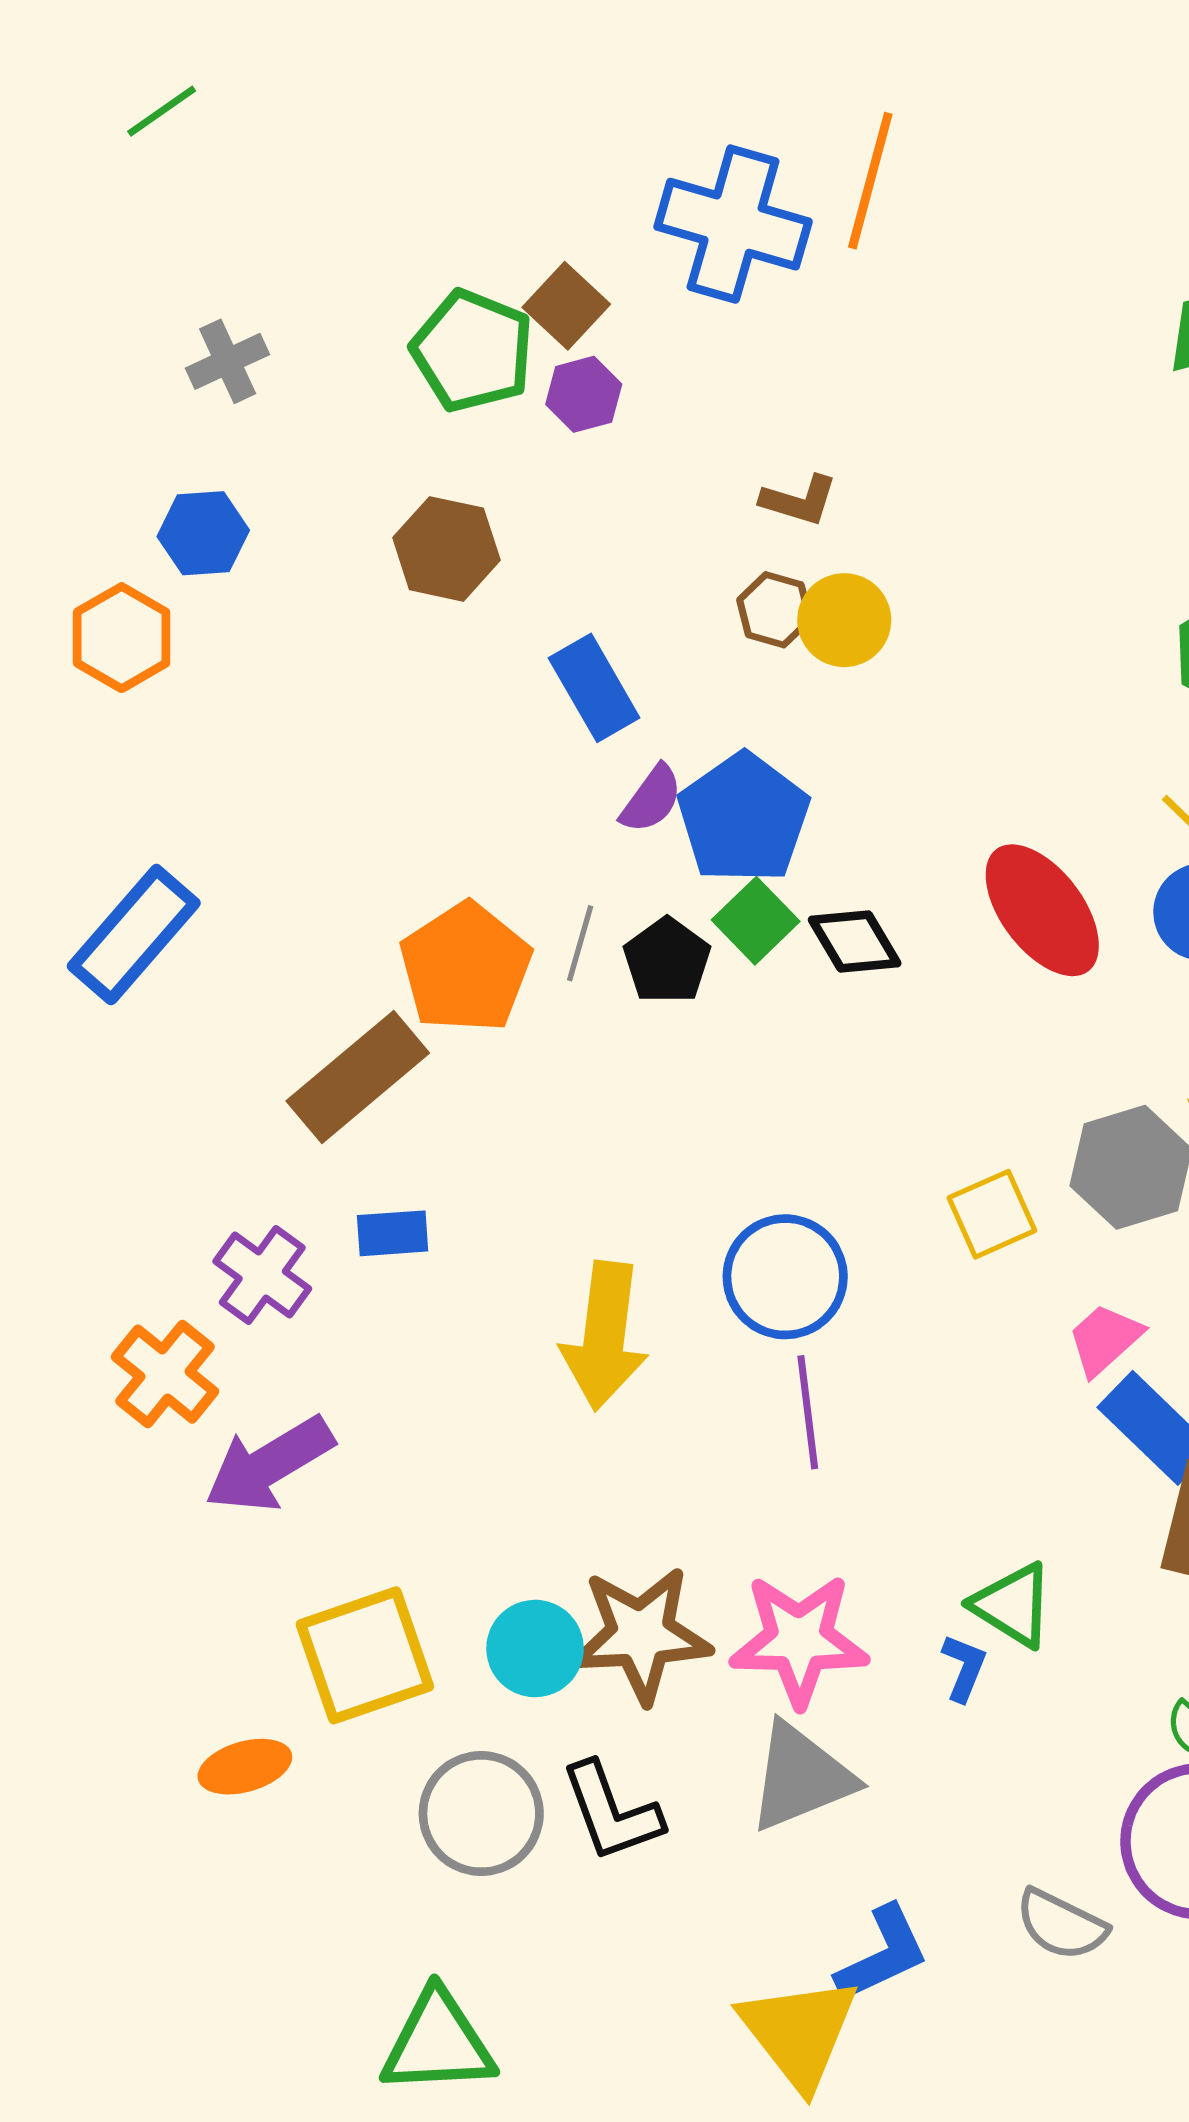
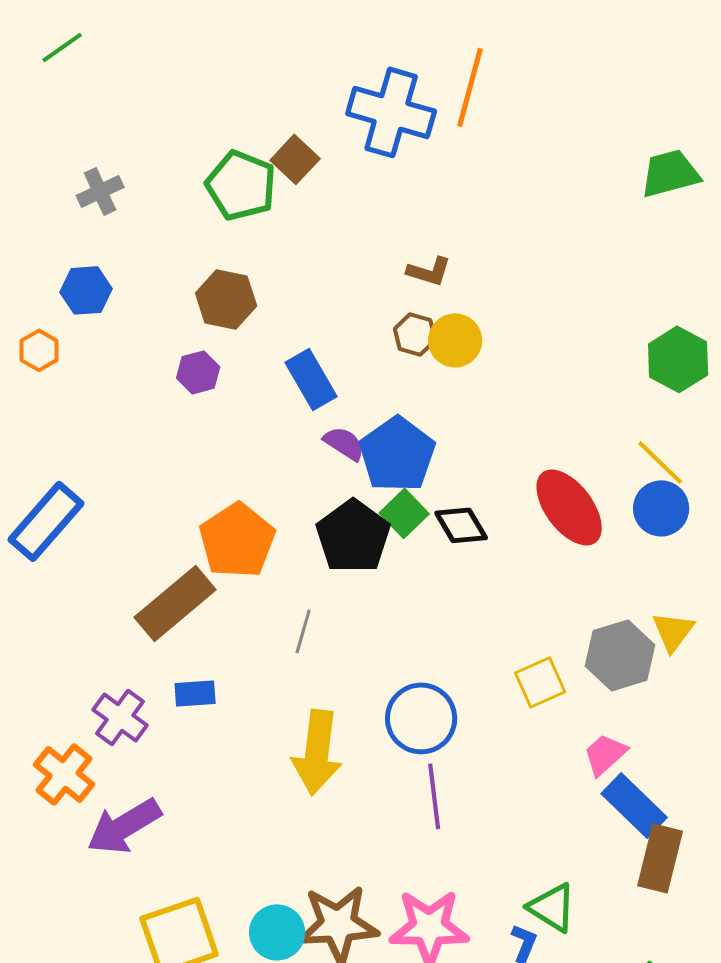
purple hexagon: (584, 394) -> (198, 372), moved
orange hexagon: (122, 638) -> (39, 350), size x0.7
purple semicircle: (651, 799) -> (344, 443), turned -93
gray line: (580, 943) -> (303, 631), moved
black pentagon: (667, 961) -> (353, 536), size x1.5

